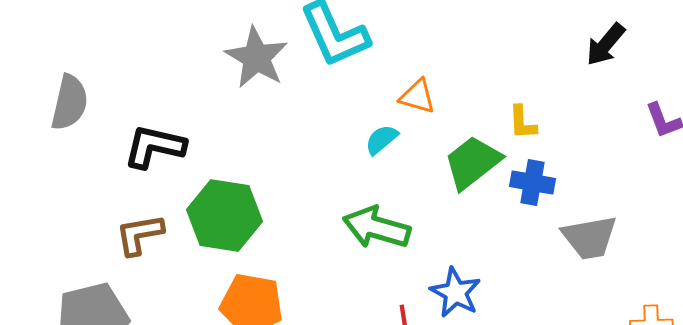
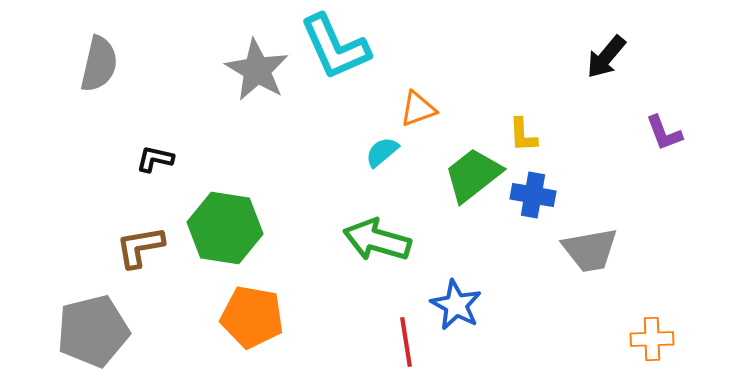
orange triangle: (418, 96) -> (418, 109), turned -36
gray semicircle: (70, 102) -> (99, 64), moved
black L-shape: (154, 146) -> (155, 159), size x0.6

